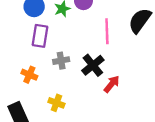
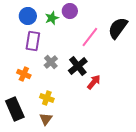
pink line: (107, 31) -> (90, 37), turned 40
gray cross: (61, 61) -> (51, 62), turned -32

